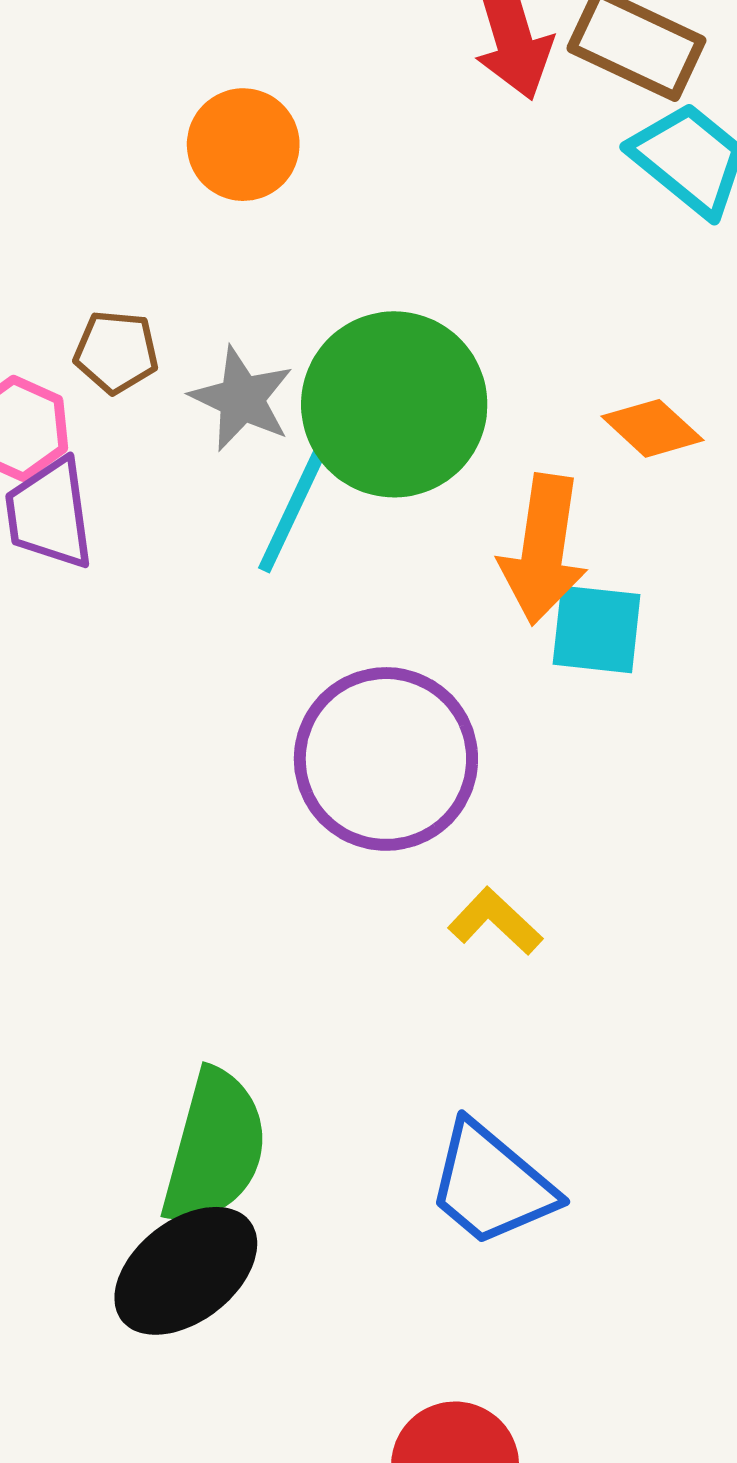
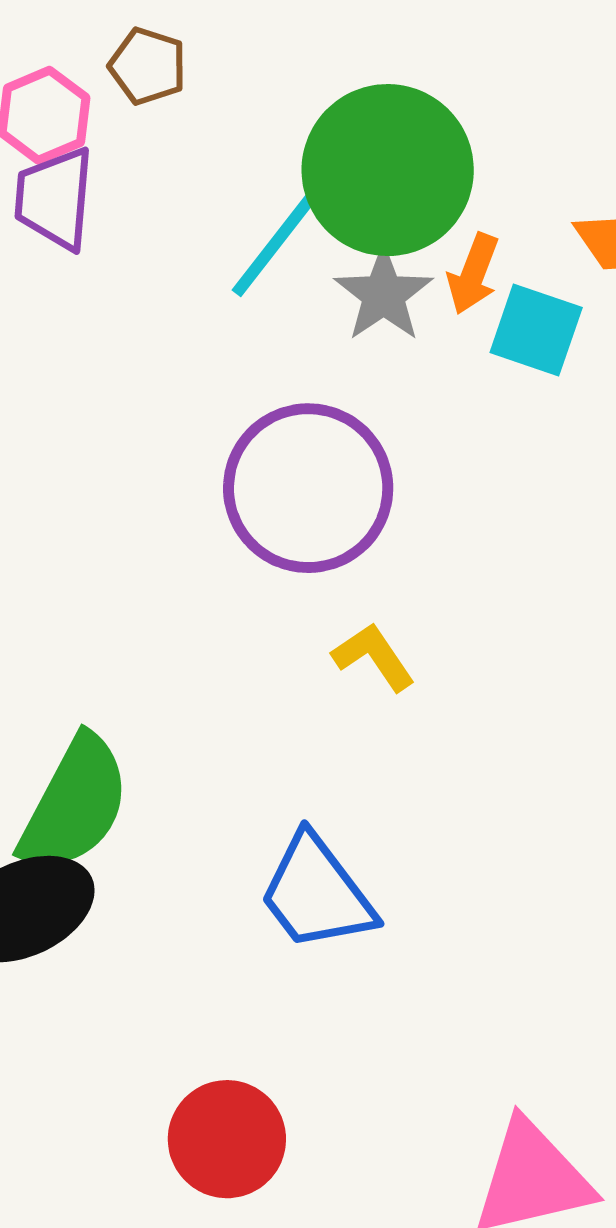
gray star: (242, 399) -> (383, 295), moved
orange arrow: (543, 549) -> (473, 274), moved, size x0.6
cyan square: (597, 629) -> (536, 330), moved

